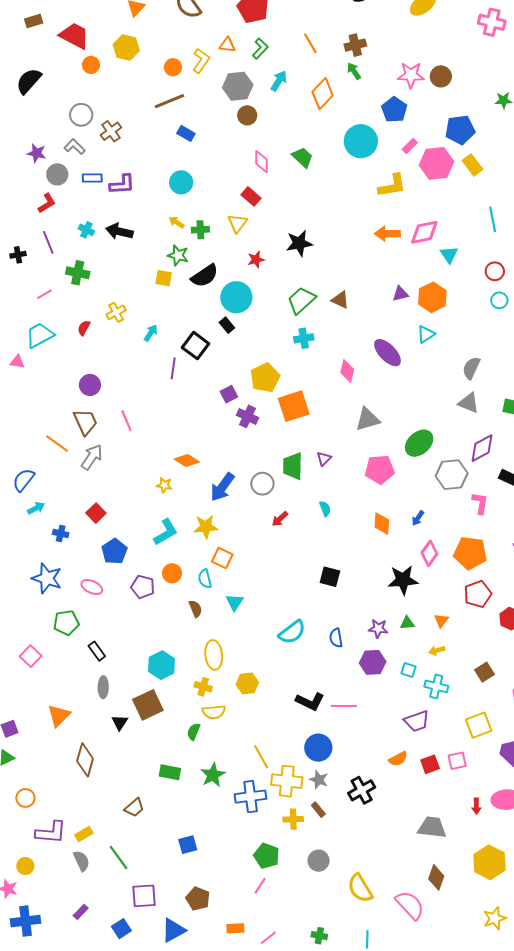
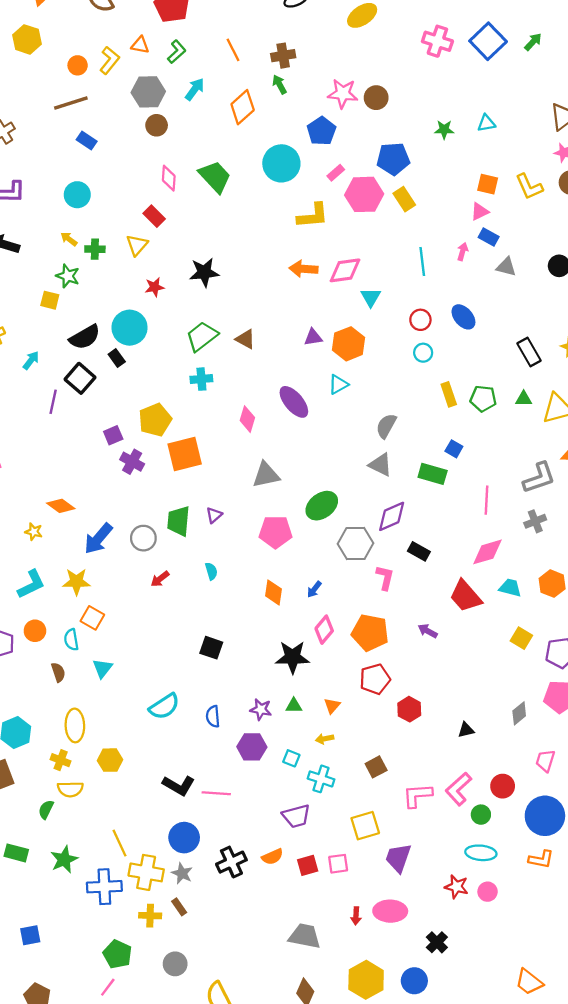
green trapezoid: (303, 157) -> (215, 177), size x1.4
black semicircle: (205, 276) -> (85, 337), moved
black cross: (362, 790) -> (231, 862), moved

